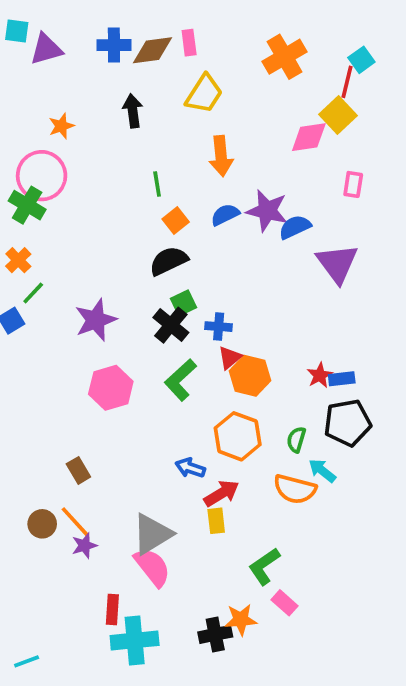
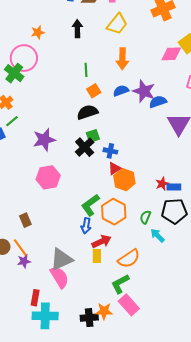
green L-shape: (180, 380) -> (90, 205), moved
blue arrow: (190, 468) -> (86, 226), turned -105
orange semicircle: (295, 489) -> (129, 259), moved, turned -55
pink rectangle: (285, 603) -> (129, 305), size x1.5

